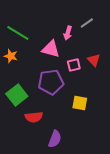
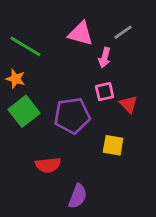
pink arrow: (68, 33) -> (105, 58), moved
pink triangle: (51, 49) -> (81, 34), moved
red triangle: (94, 60) -> (129, 104), moved
green square: (17, 95) -> (24, 111), moved

